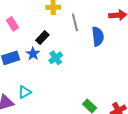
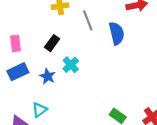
pink rectangle: (13, 24) -> (15, 43), moved, turned 32
blue star: (33, 54) -> (48, 76), moved

